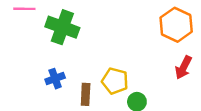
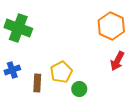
yellow pentagon: (115, 81) -> (61, 72), turned 30

